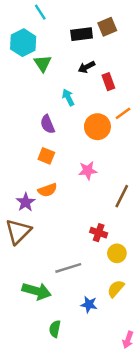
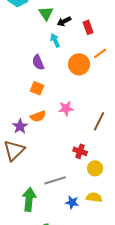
green triangle: (43, 63) -> (46, 13), moved
black arrow: (86, 67) -> (64, 21), moved
pink star: (88, 171) -> (66, 108), moved
yellow semicircle: (116, 289) -> (94, 197), turned 56
green arrow: (37, 291) -> (29, 199), turned -100
blue star: (89, 305) -> (72, 202), moved

